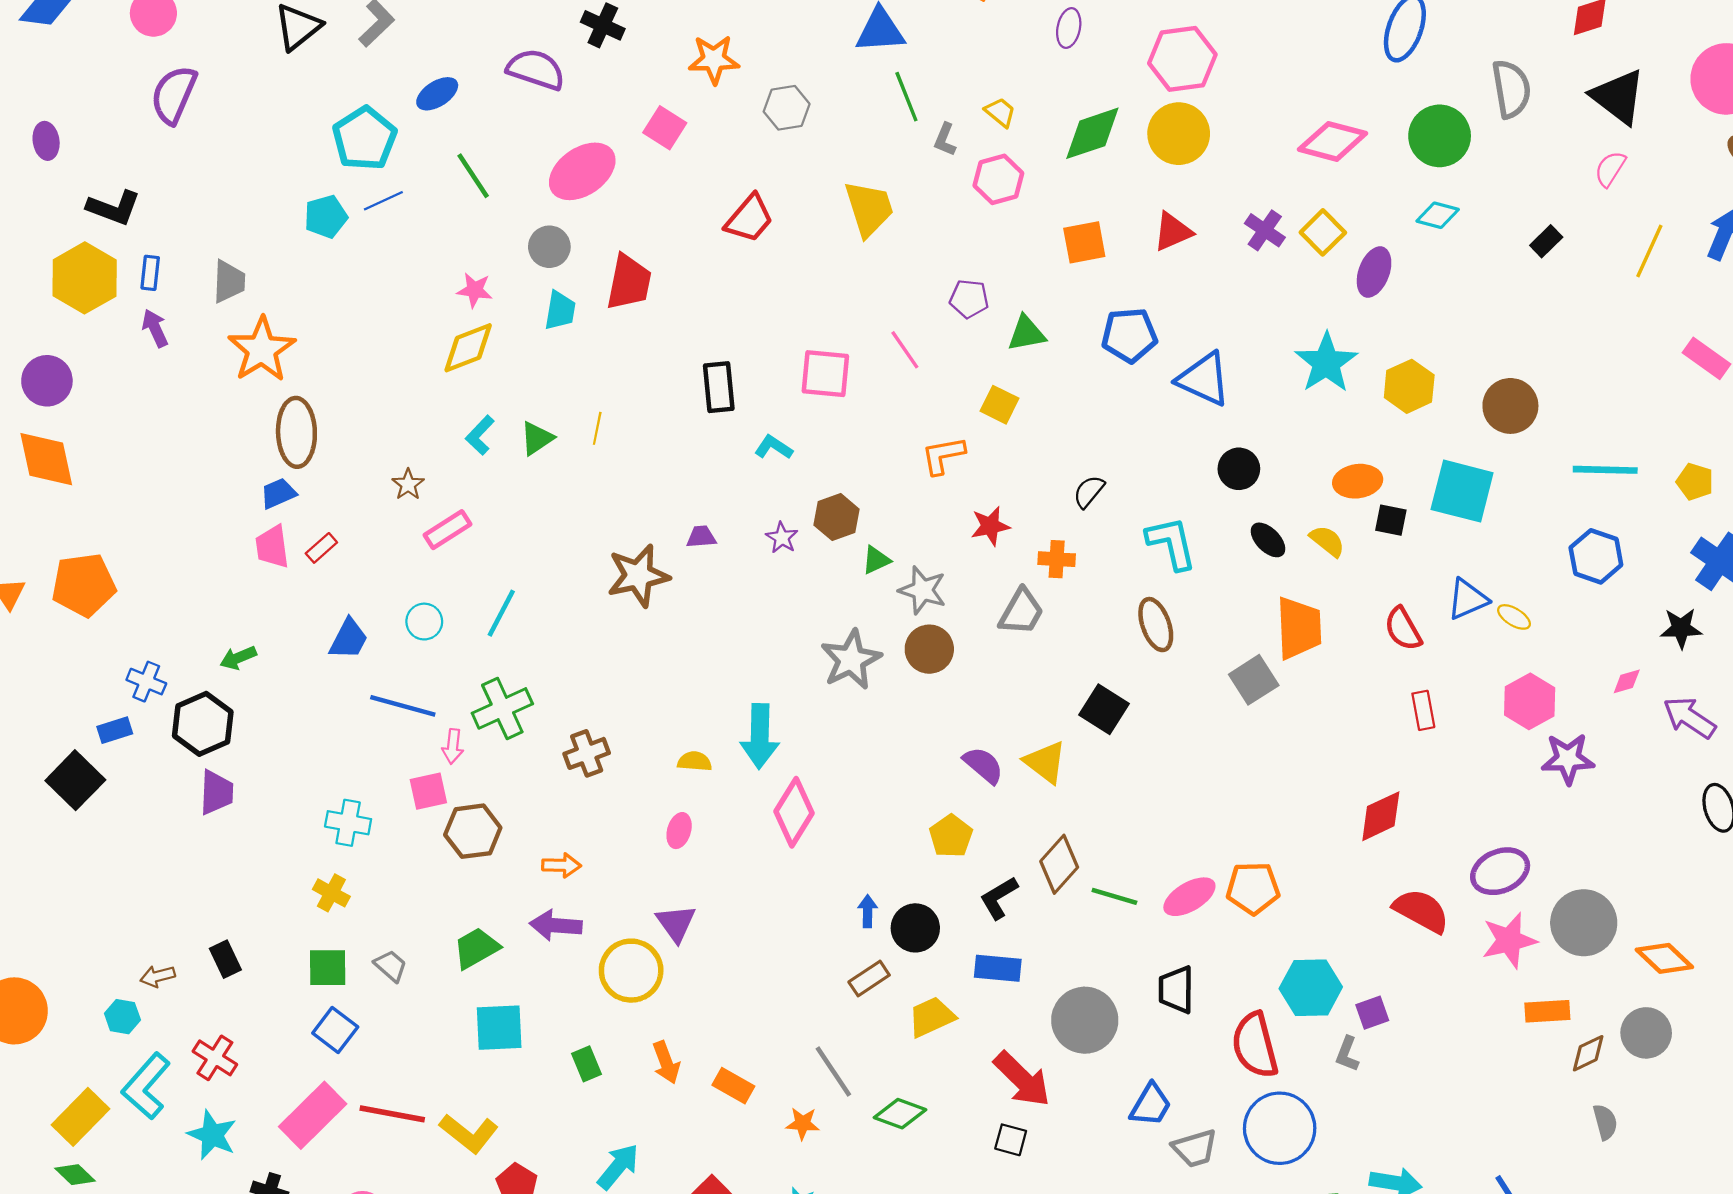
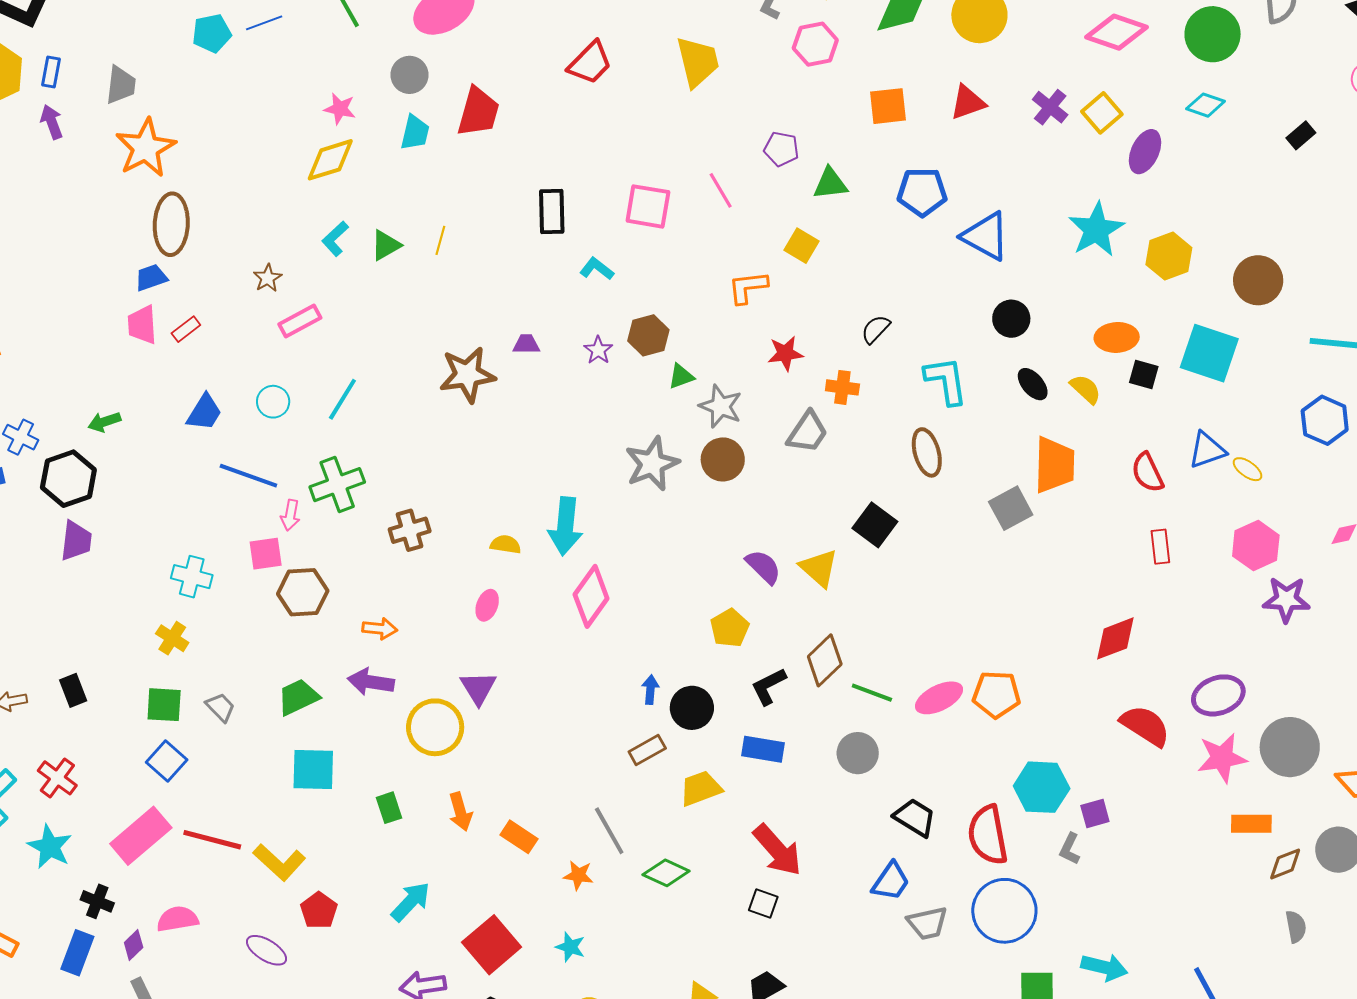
black trapezoid: (1176, 990) -> (915, 818), moved, turned 117
gray circle: (1085, 1020) -> (858, 753), moved, size x0.7

